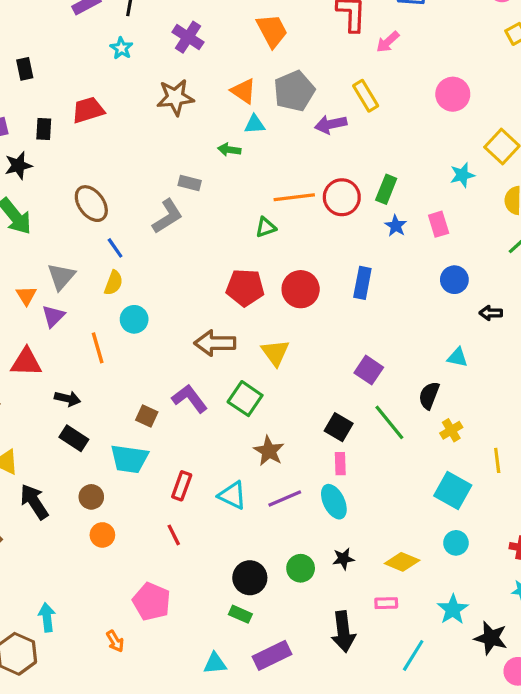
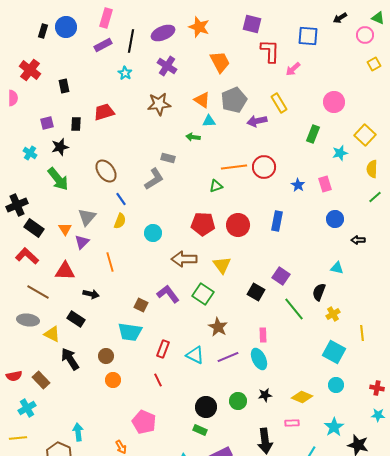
green rectangle: (386, 189) -> (313, 134), moved
cyan circle: (134, 319) -> (153, 233), moved
black square: (339, 427) -> (256, 292), moved
black rectangle: (74, 438) -> (76, 319), moved

